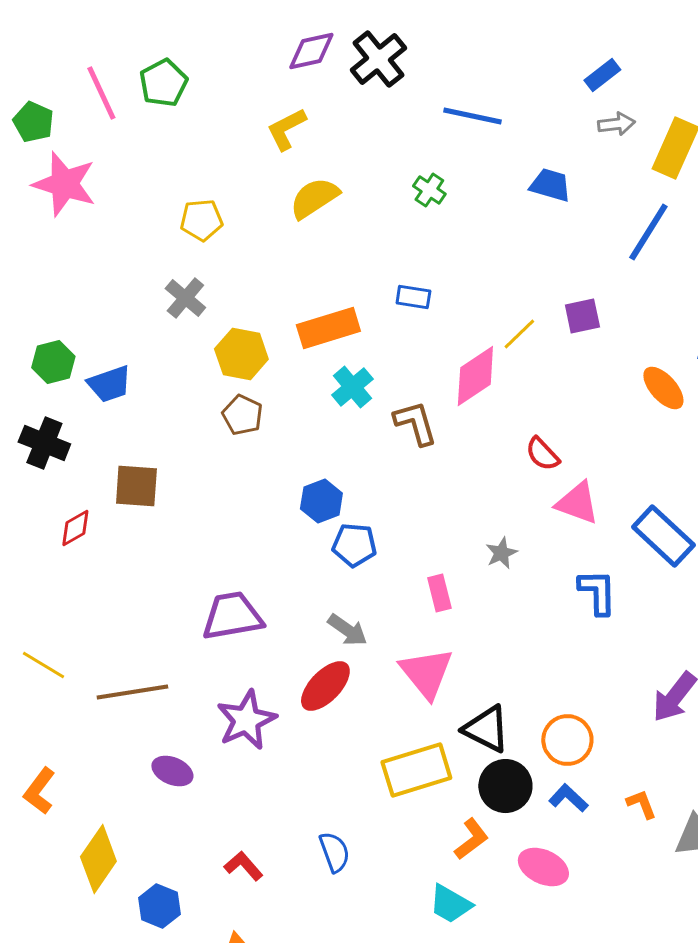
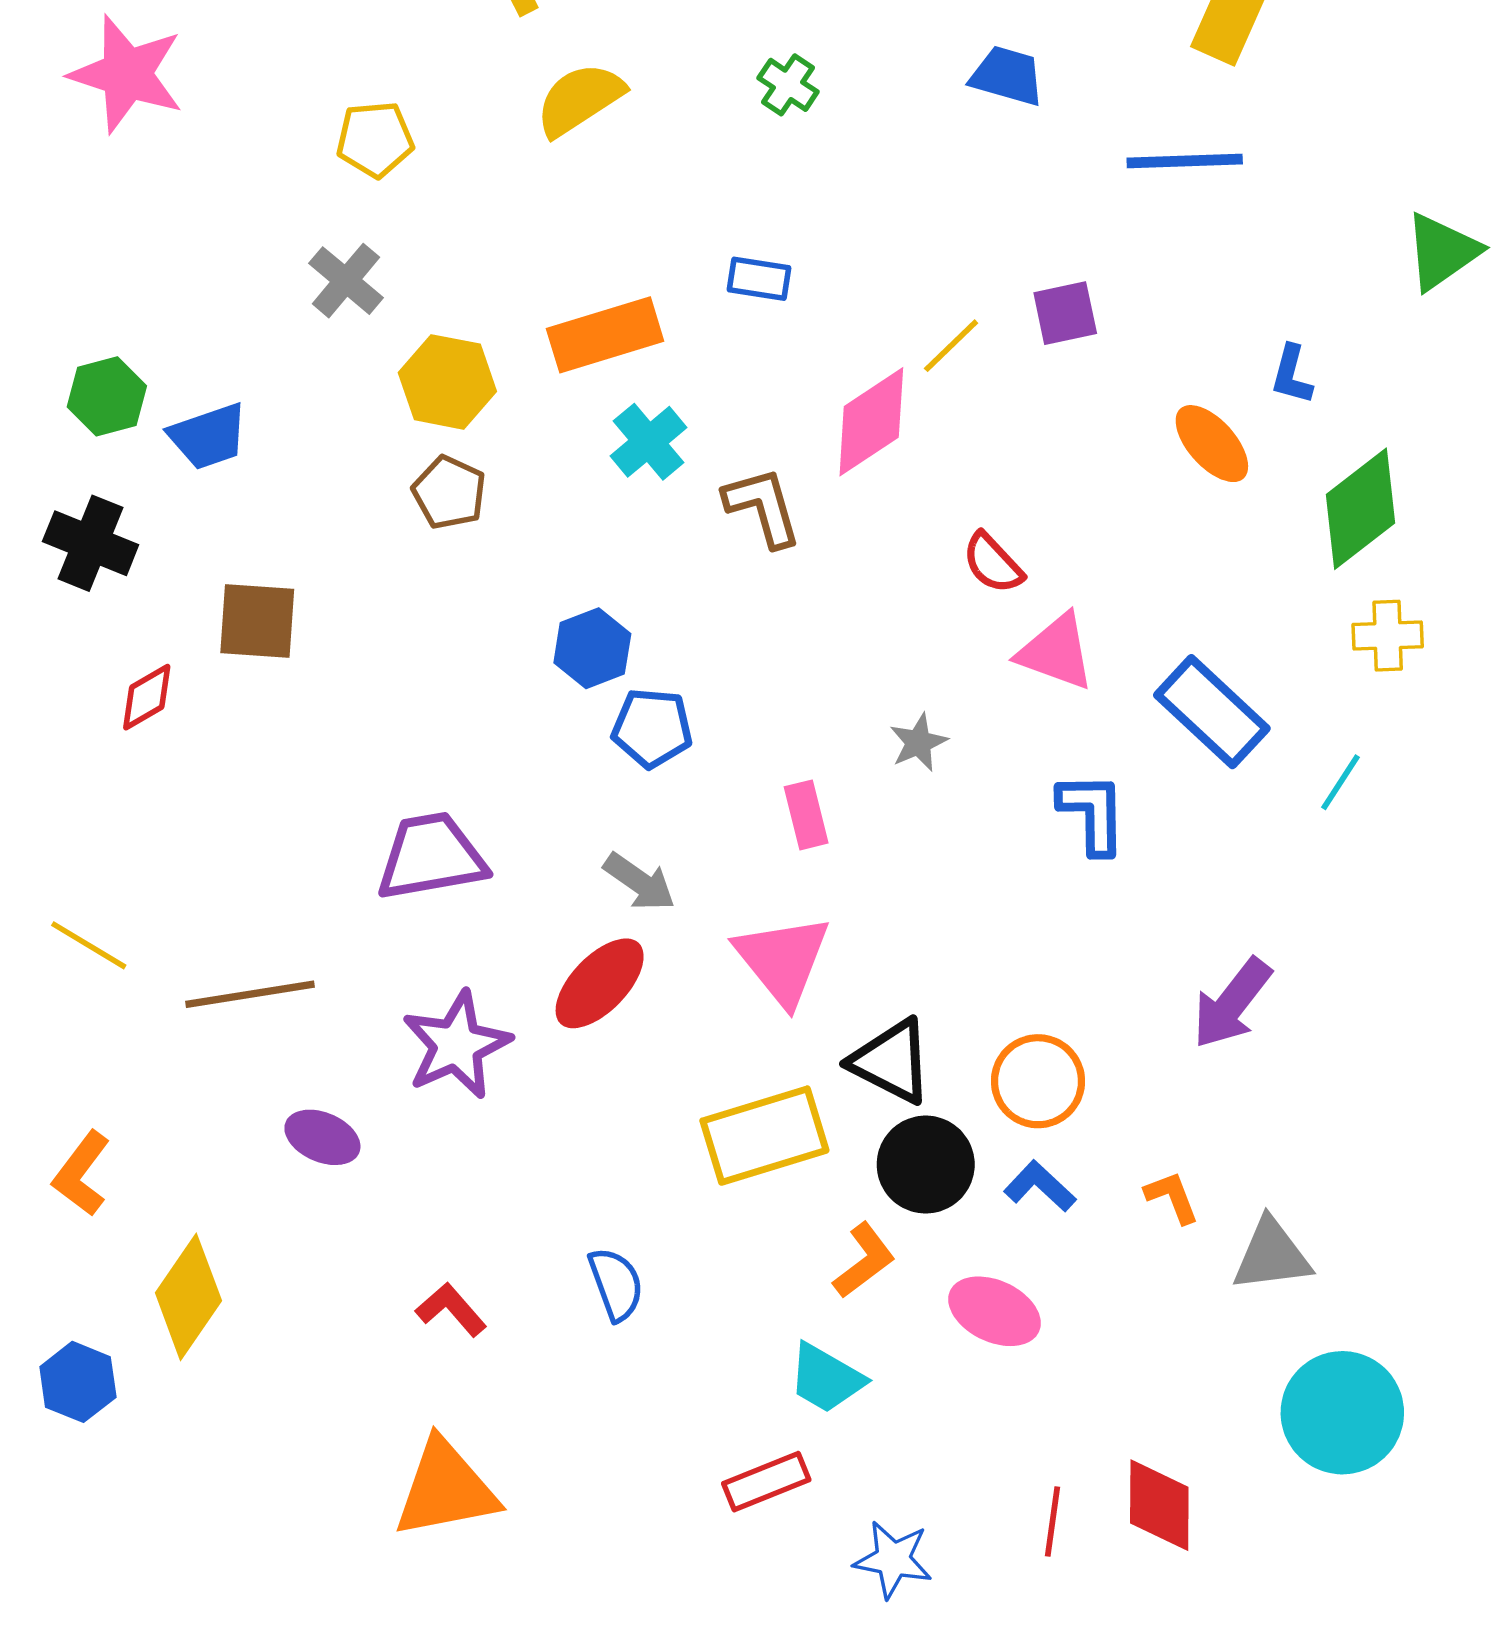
blue line: (648, 232) -> (1185, 161), turned 56
blue hexagon: (159, 906) -> (78, 1382), moved

